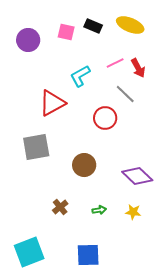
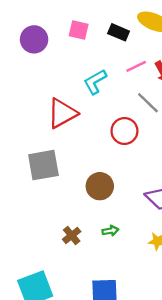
black rectangle: (93, 26) -> (119, 32), moved
green arrow: (99, 210) -> (110, 231), moved

